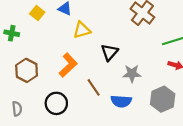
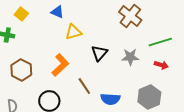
yellow square: (37, 13) -> (21, 14), moved
gray star: (132, 74) -> (130, 57), moved

